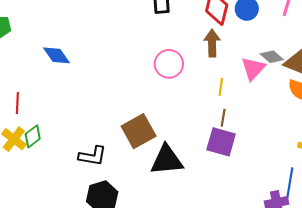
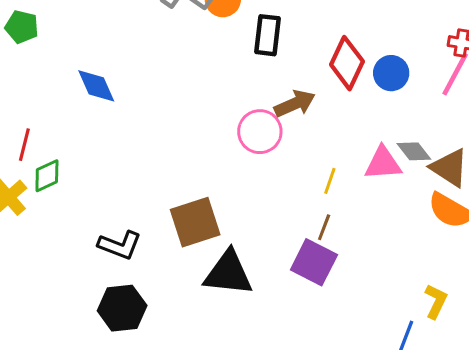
brown arrow: (212, 43) -> (295, 104), moved, turned 56
pink triangle: (253, 68) -> (383, 163), turned 32
green diamond: (33, 136) -> (47, 176), moved

